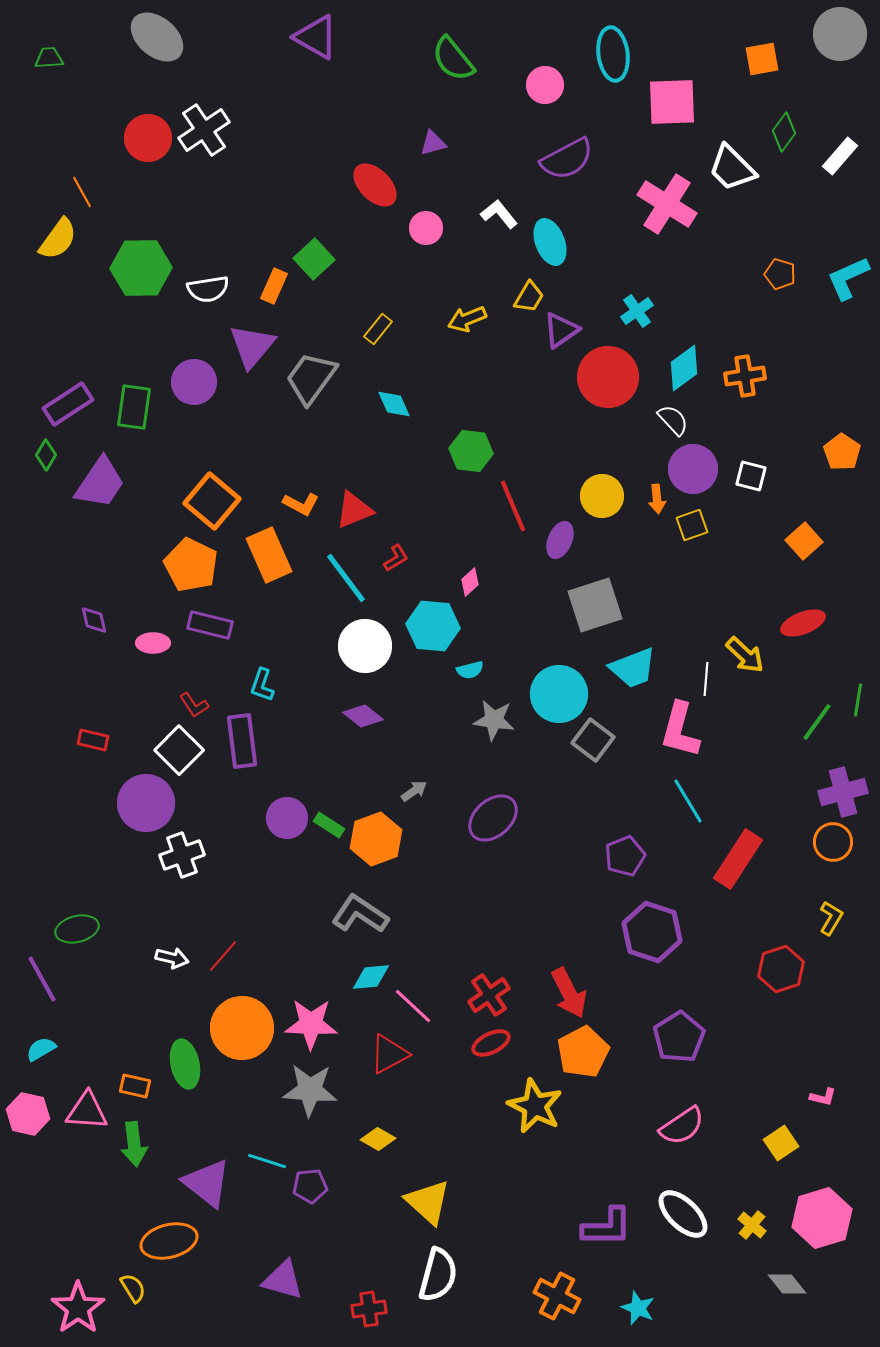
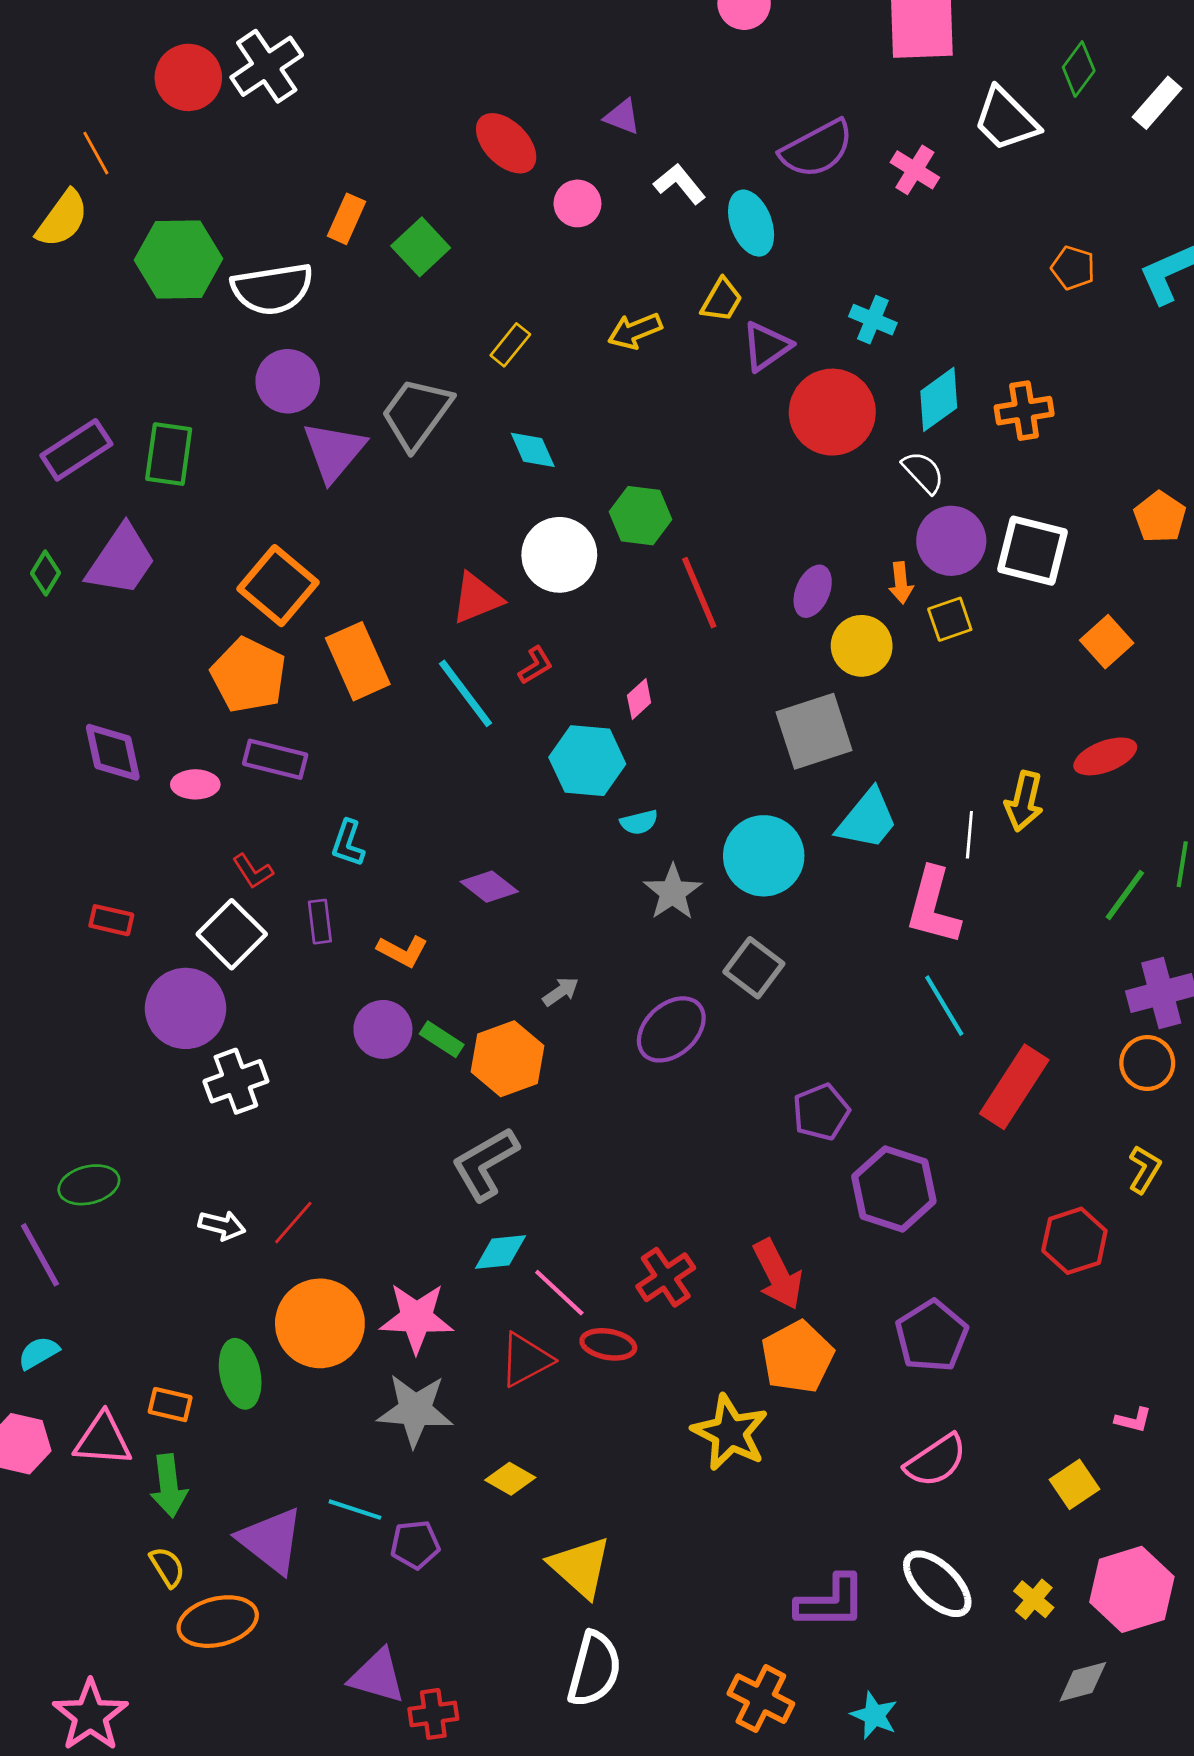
purple triangle: (433, 143) -> (622, 117), moved, turned 36
purple semicircle: (567, 159) -> (817, 149), moved
pink cross: (667, 204) -> (915, 170), size x0.6
orange rectangle: (274, 286) -> (347, 219), moved
white semicircle: (208, 289) -> (272, 289), size x1.4
cyan cross: (637, 311) -> (873, 320), turned -32
purple triangle: (252, 346) -> (334, 451), moved
purple circle: (194, 382) -> (288, 381), moved
green diamond: (46, 455) -> (46, 573), moved
white square: (751, 476) -> (1032, 551), size x1.6
yellow circle: (602, 496) -> (862, 646), moved
orange L-shape: (301, 504) -> (402, 951), moved
purple ellipse: (560, 540) -> (813, 591), moved
purple diamond: (94, 620) -> (113, 752), size x1.6
white circle: (365, 646) -> (559, 555), moved
yellow arrow: (745, 655) -> (1024, 801), turned 60
cyan trapezoid: (633, 668) -> (867, 819), turned -30
gray star: (494, 720) -> (673, 892), turned 30
gray square: (593, 740) -> (754, 968), moved
purple rectangle: (242, 741) -> (320, 922), size x0.6
purple pentagon: (625, 856) -> (821, 1112), moved
gray L-shape: (360, 914) -> (485, 1164), turned -64
red ellipse: (491, 1043) -> (608, 1344), moved, turned 36
gray diamond: (787, 1284) -> (1083, 1682), turned -66
yellow semicircle: (133, 1288) -> (167, 1567), moved
red cross: (369, 1309) -> (433, 1714), moved

